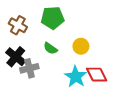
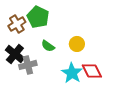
green pentagon: (53, 18) -> (38, 17), moved, turned 30
brown cross: (18, 25) -> (17, 24), turned 30

